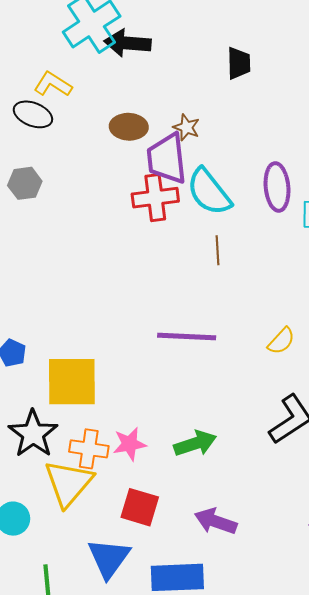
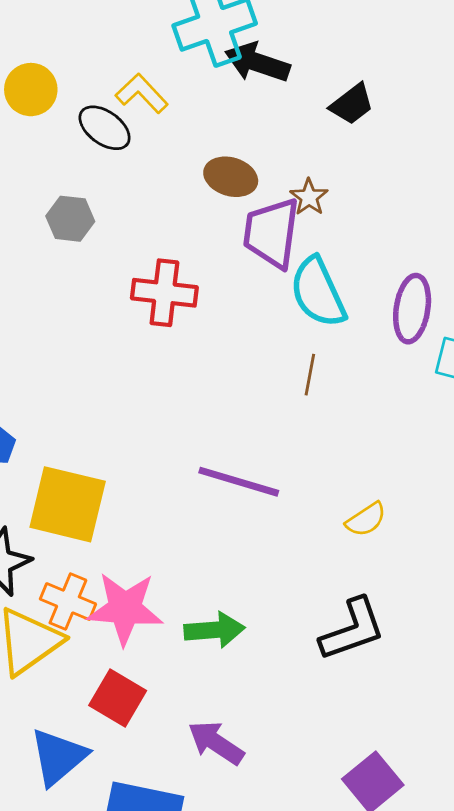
black trapezoid: (239, 63) -> (352, 104), moved, turned 40
red cross: (155, 198) -> (164, 293), moved
pink star: (130, 444) -> (125, 609), size x1.6

